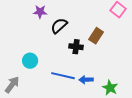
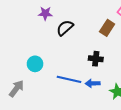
brown rectangle: (96, 36) -> (107, 28), moved
black cross: (76, 47) -> (96, 59), moved

